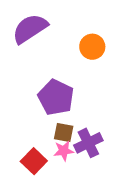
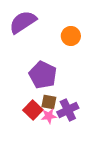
red square: (34, 161) -> (33, 110), moved

